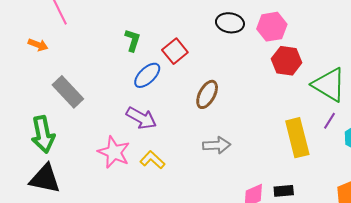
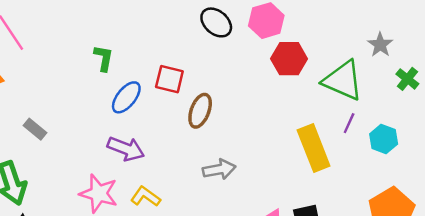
black ellipse: (230, 23) -> (216, 22), turned 40
red square: (175, 51) -> (169, 79), moved, turned -30
gray rectangle: (68, 92) -> (35, 129), size x0.6

